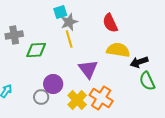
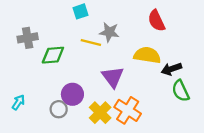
gray star: (69, 22) -> (109, 32), moved, turned 30
red semicircle: (110, 23) -> (156, 21), moved
yellow line: (69, 39) -> (91, 42), turned -60

